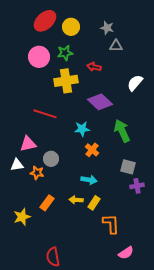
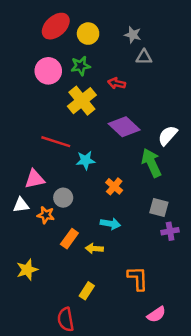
yellow cross: (66, 81) -> (82, 101), turned -30
white semicircle: (135, 83) -> (168, 135), moved
cyan star: (82, 129) -> (86, 160), moved
orange rectangle: (47, 203) -> (69, 239), moved
yellow rectangle: (94, 203) -> (87, 291), moved

